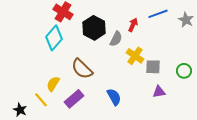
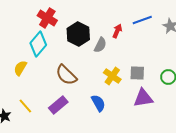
yellow cross: (135, 56) -> (112, 76), moved
yellow semicircle: (53, 84) -> (20, 68), moved
purple triangle: (159, 92) -> (143, 98), size x1.5

